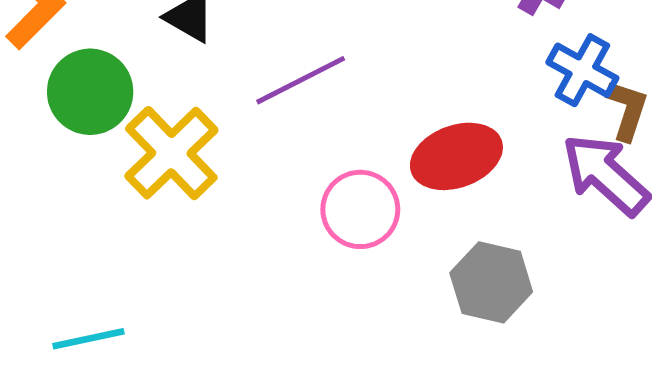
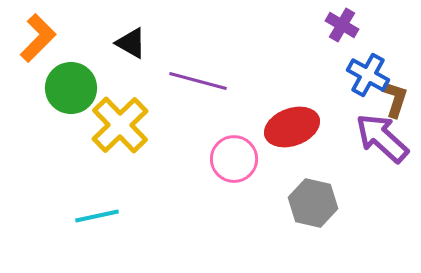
purple line: (301, 80) -> (198, 81), turned 42
cyan line: (88, 339) -> (97, 216), moved

